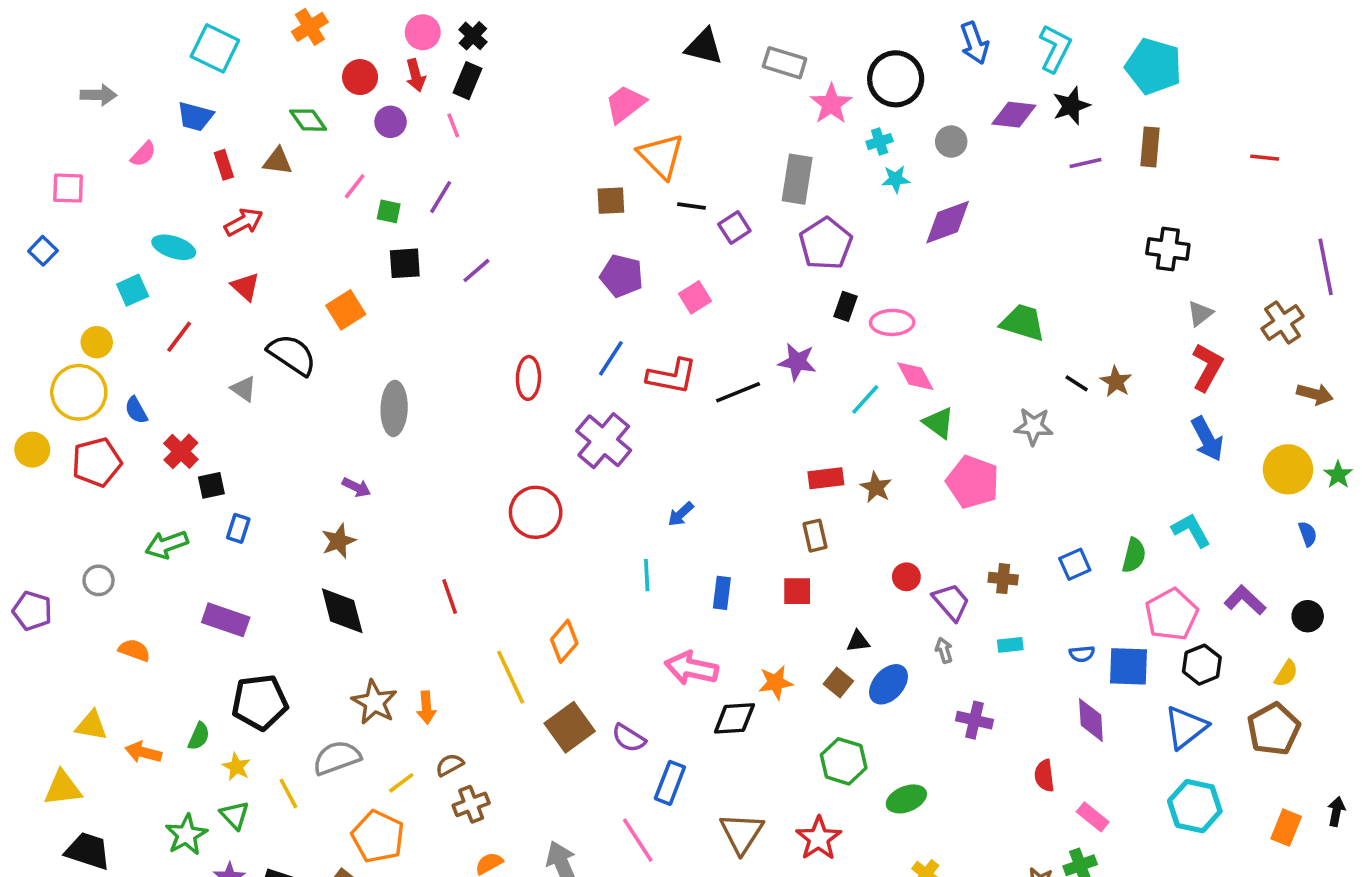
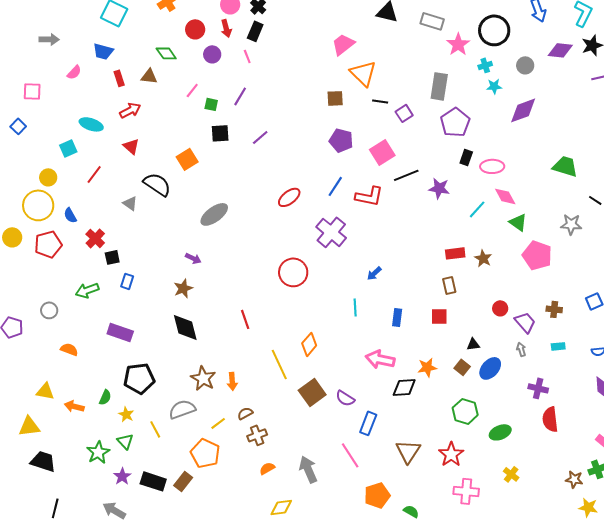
pink square: (695, 297) -> (382, 152), size x1.4
red ellipse: (528, 378) -> (289, 197), turned 50
black line: (738, 392) -> (406, 175), moved
gray ellipse: (394, 408) -> (214, 214), turned 52
red semicircle: (1044, 776) -> (550, 419), moved, size x1.4

